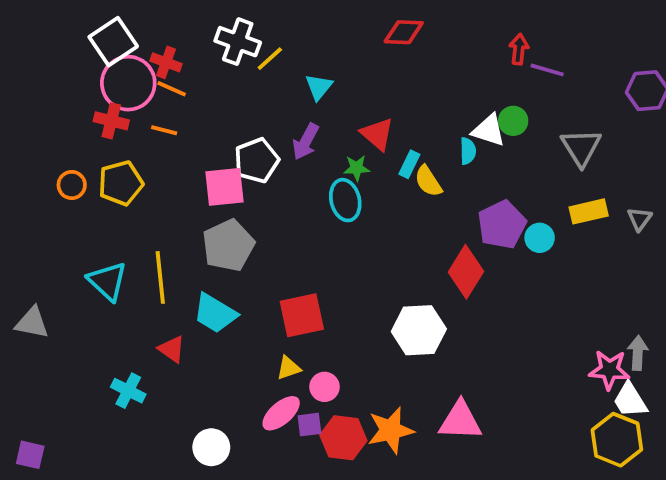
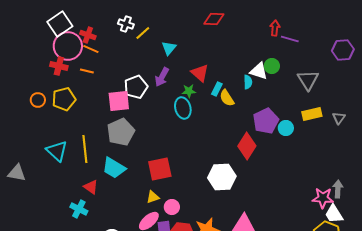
white cross: (238, 42) -> (126, 24), size x0.7
cyan cross: (128, 391) -> (79, 209), moved

